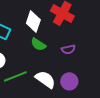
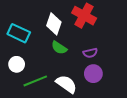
purple circle: (69, 81) -> (93, 74), moved

